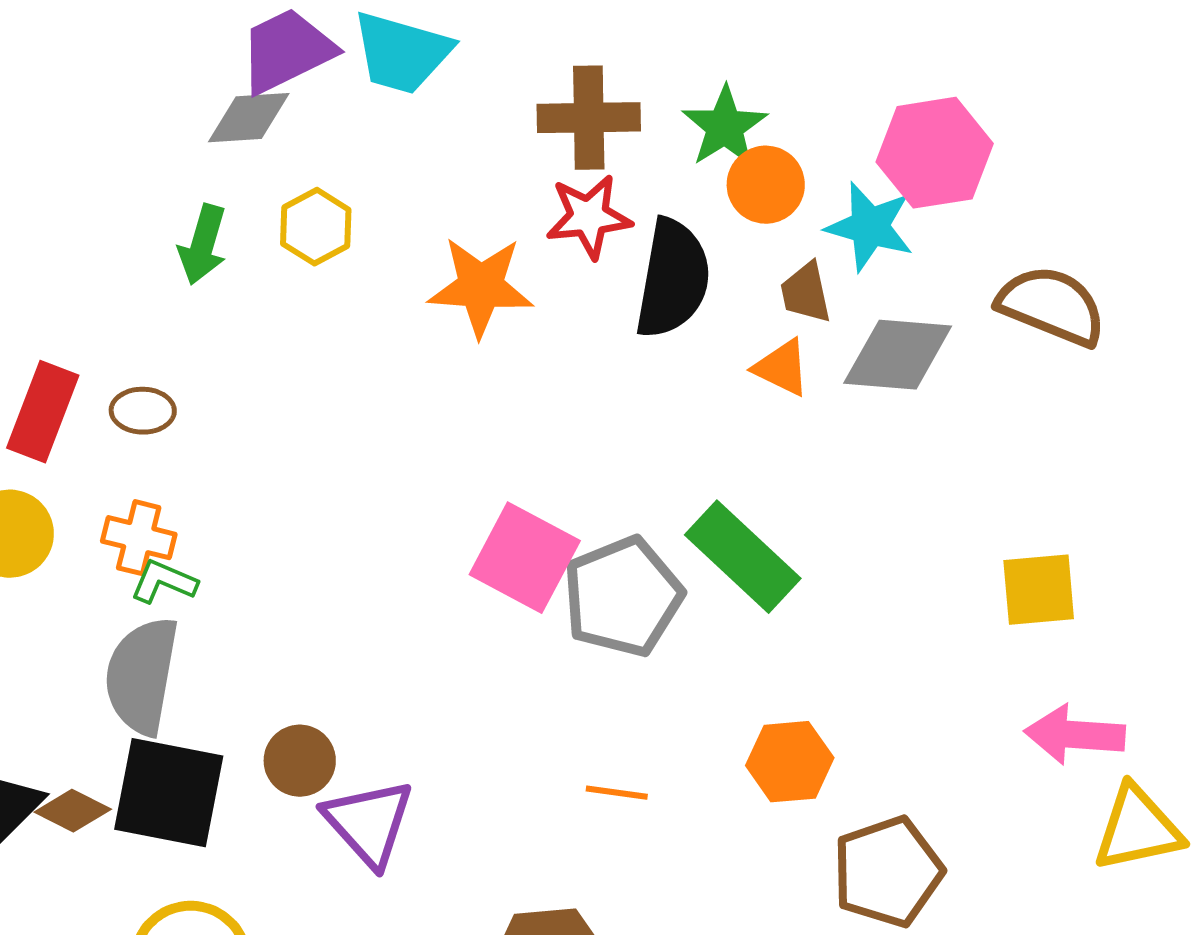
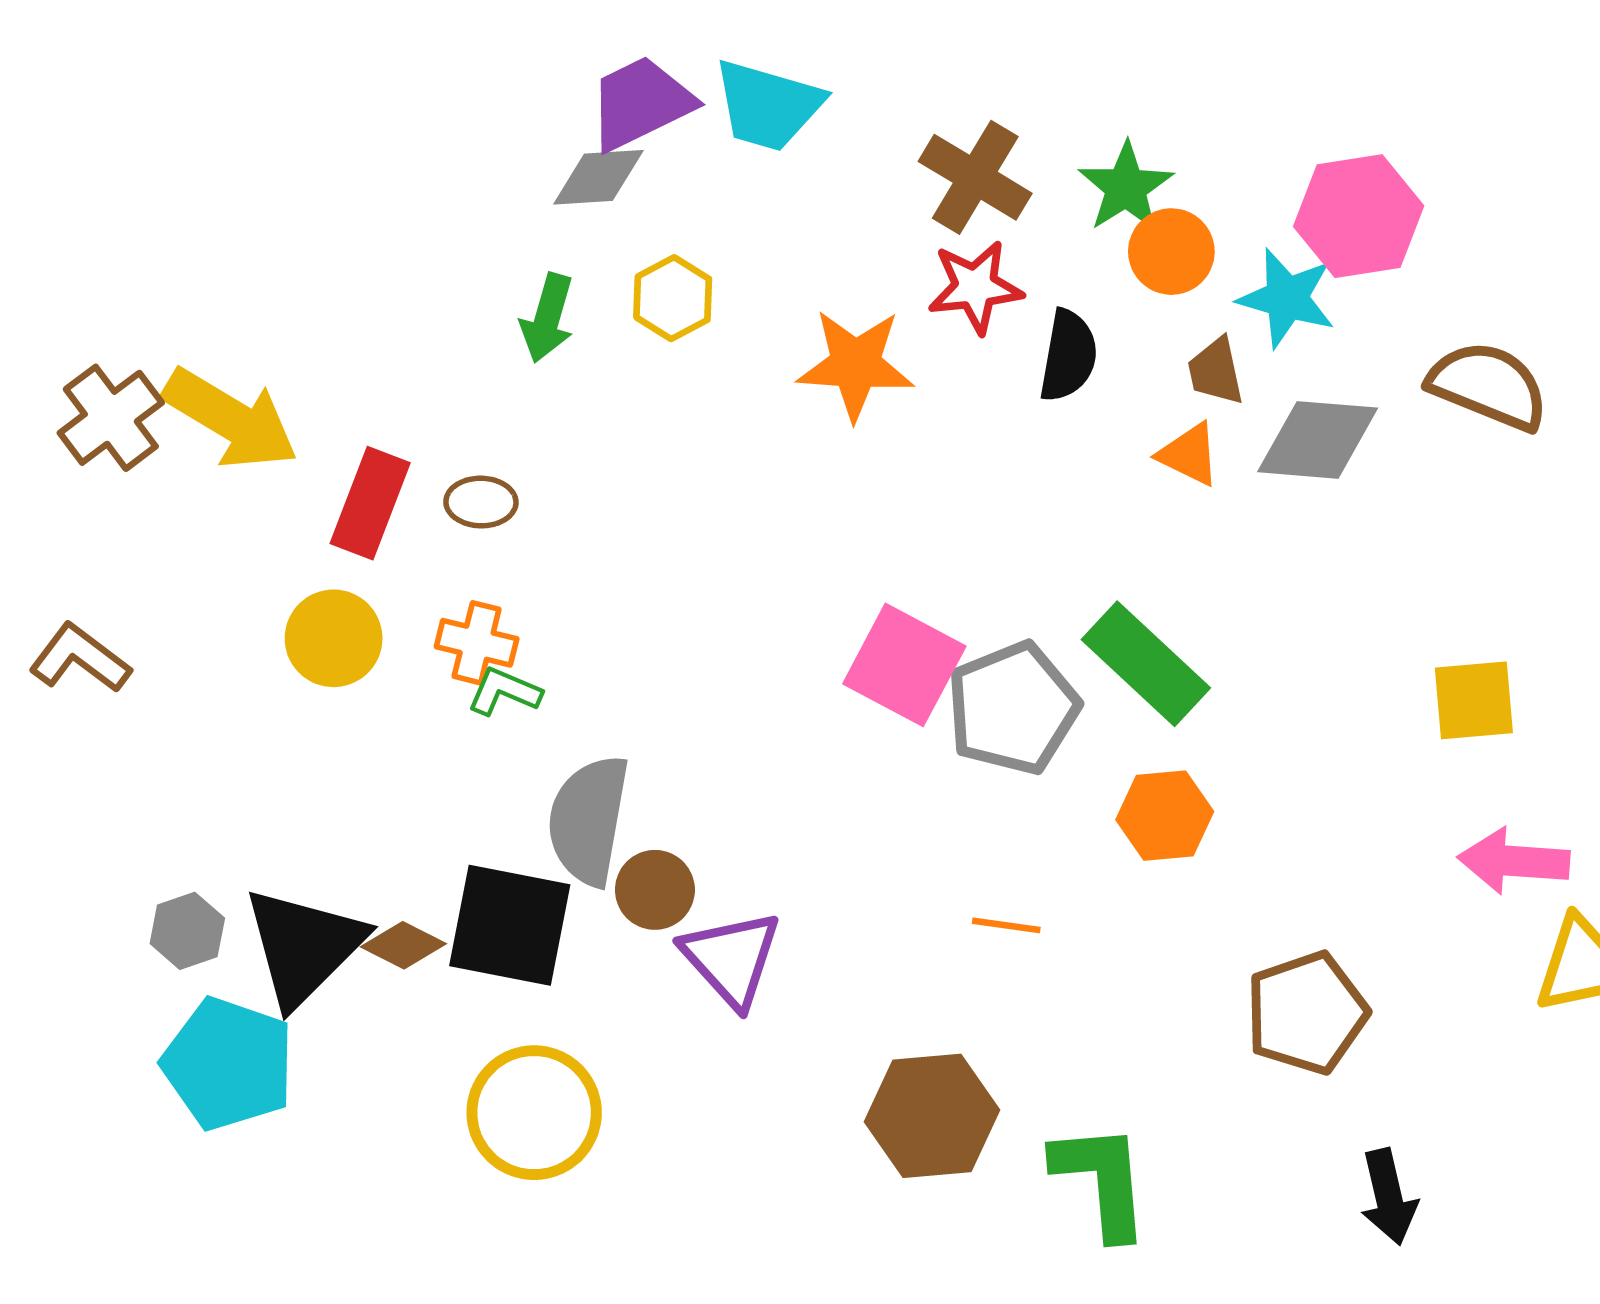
brown cross: (589, 118) -> (975, 177), turned 32
black semicircle: (673, 279) -> (1068, 356), size x0.7
gray semicircle: (142, 676) -> (588, 820), moved
orange hexagon: (790, 762) -> (1165, 816), moved

